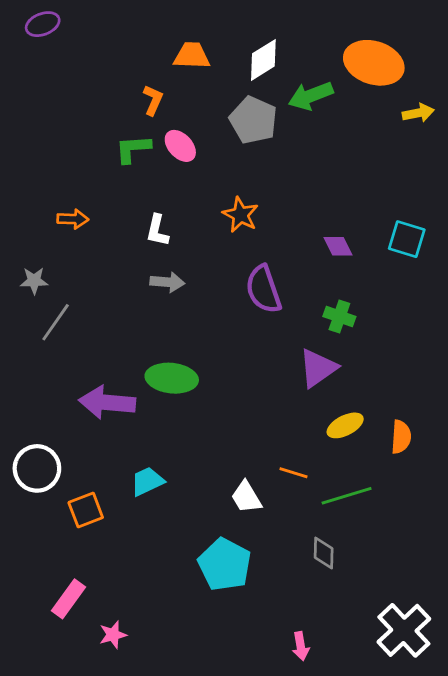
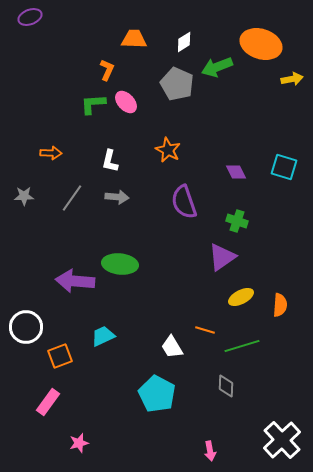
white diamond: (263, 60) -> (184, 42), size x0.7
gray line: (56, 322) -> (72, 198), moved
pink rectangle: (68, 599) -> (48, 402), moved

